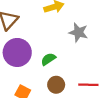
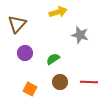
purple circle: (17, 52) -> (25, 53), size x0.6

